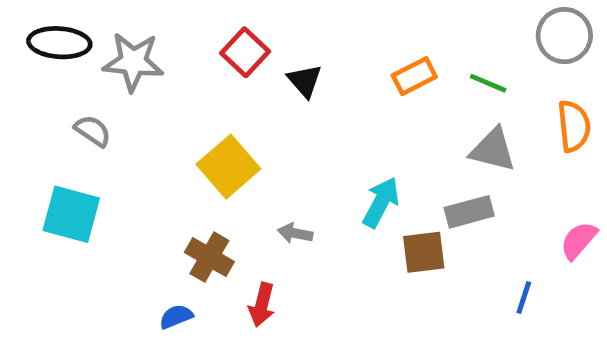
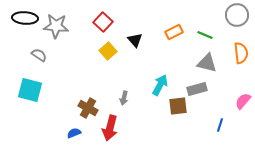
black triangle: (305, 81) -> (135, 40), moved
yellow square: (228, 167) -> (108, 51), moved, size x0.7
gray arrow: (295, 233) -> (124, 98), turned -88
red arrow: (262, 305) -> (110, 128), size x1.4

